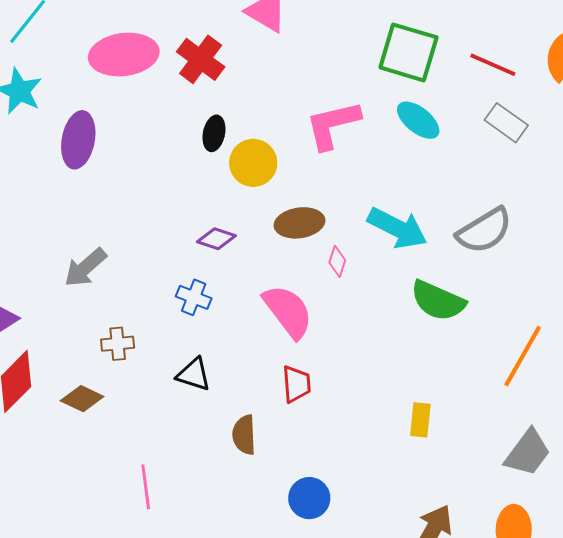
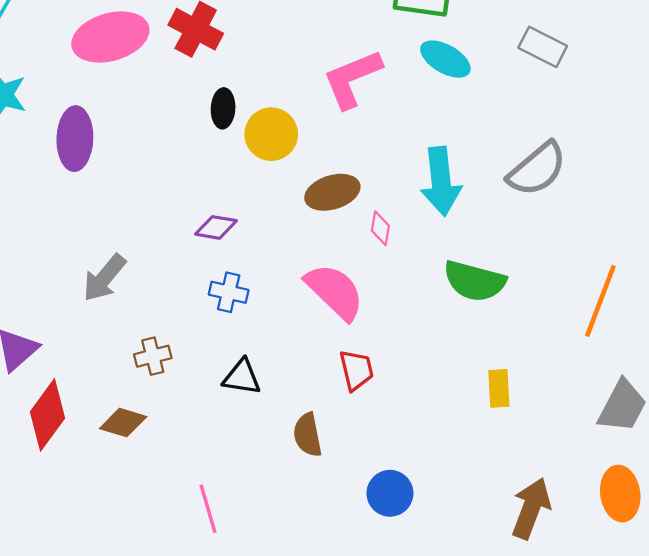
cyan arrow: (397, 228) -> (441, 181), turned 66
purple diamond: (216, 239) -> (216, 227), moved
green semicircle: (438, 301) -> (475, 281), moved

